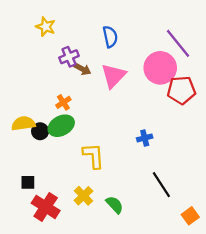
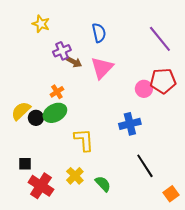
pink circle: (160, 68) -> (144, 89), moved, size x0.6
yellow semicircle: (23, 123) -> (21, 111), turned -35
blue cross: (145, 138) -> (130, 124), size x1.5

